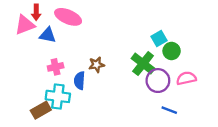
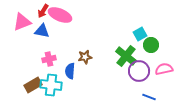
red arrow: (36, 12) -> (43, 11), moved, turned 32
brown rectangle: (41, 110) -> (33, 85), moved

